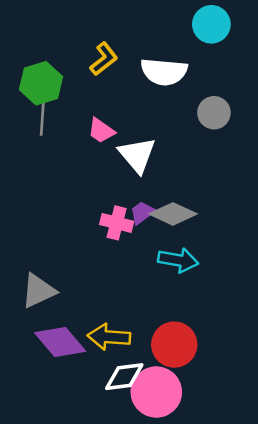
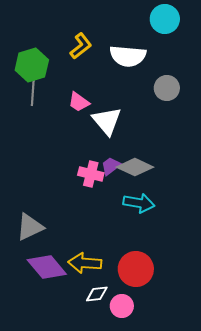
white diamond: (124, 377) -> (97, 294), size x0.7
pink circle: (156, 392) -> (122, 306), size x0.6

